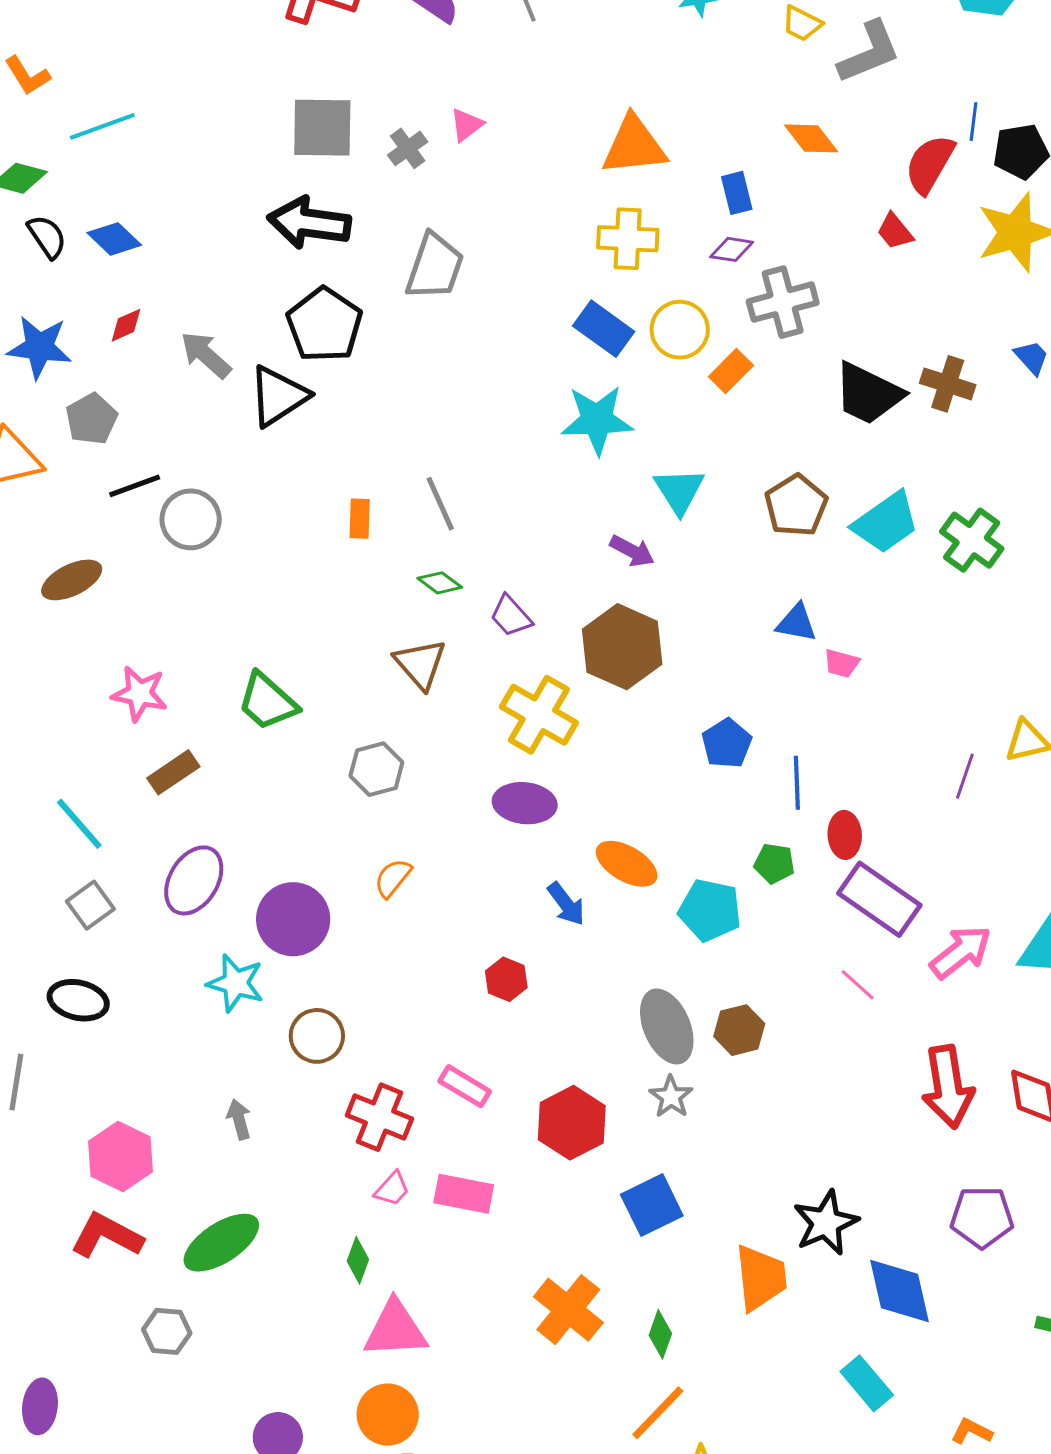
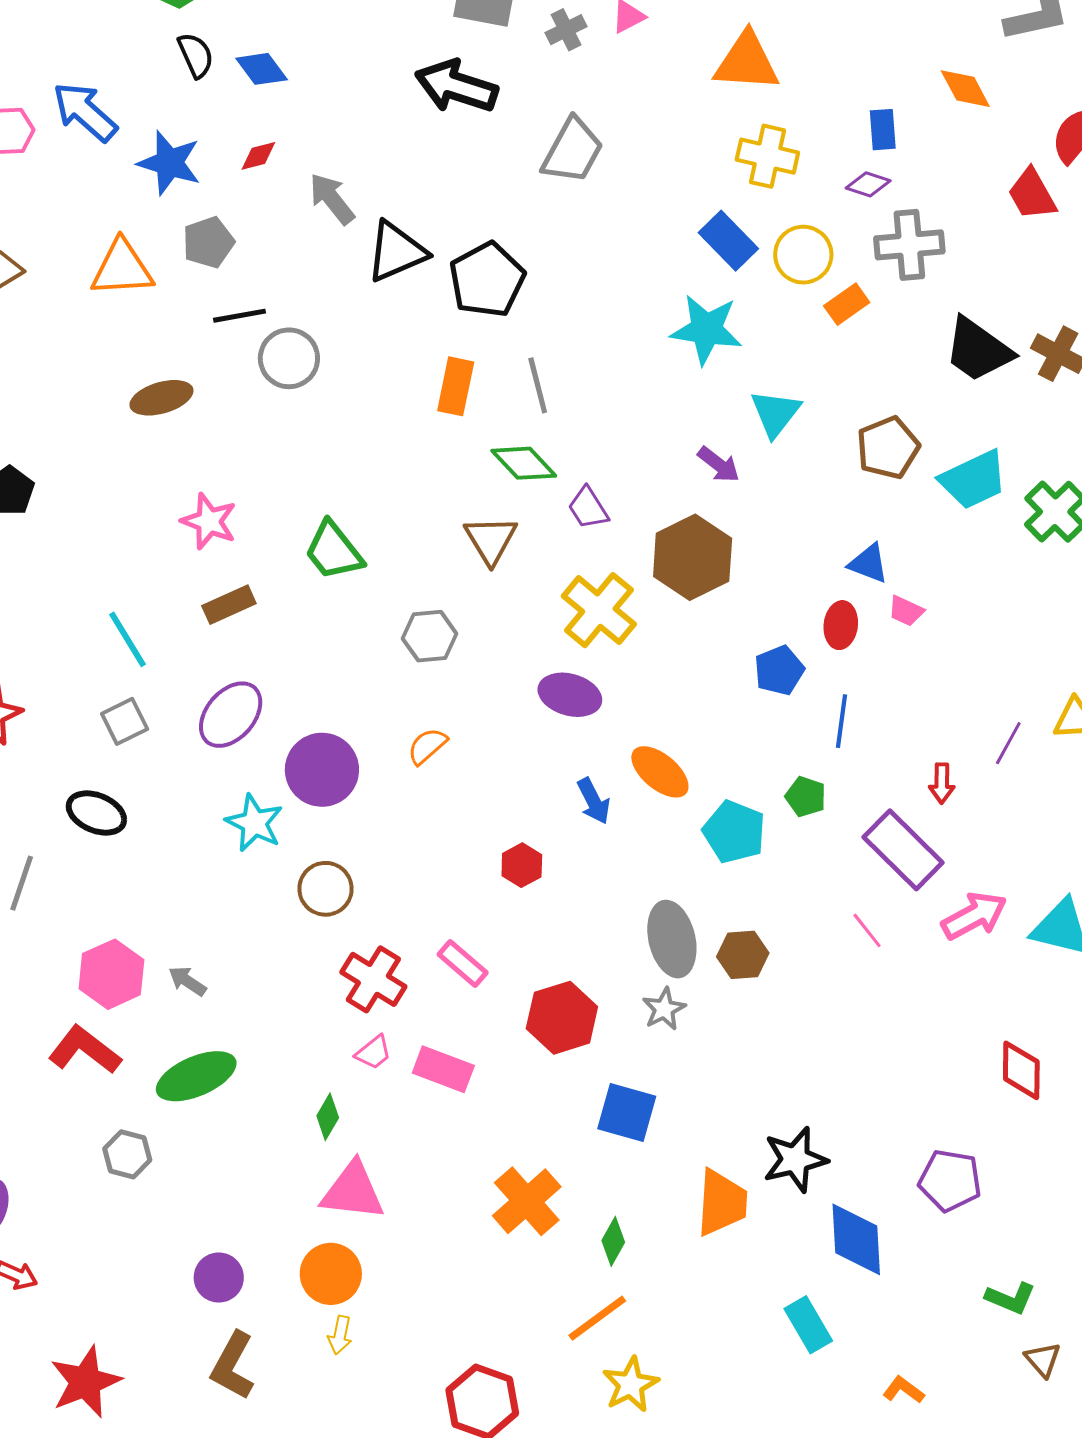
orange triangle: (634, 146) -> (747, 62), moved
red trapezoid: (895, 231) -> (1032, 194), size x1.4
black pentagon: (324, 325) -> (487, 280), moved
orange rectangle: (360, 519) -> (456, 386), size x1.4
green diamond: (440, 583) -> (524, 463), size x1.5
red ellipse: (845, 835) -> (841, 625), moved
red arrow: (948, 1087) -> (942, 783), moved, size x0.5
gray arrow: (239, 1119) -> (187, 981), moved, turned -51
blue square: (652, 1205) -> (627, 1112), turned 32

